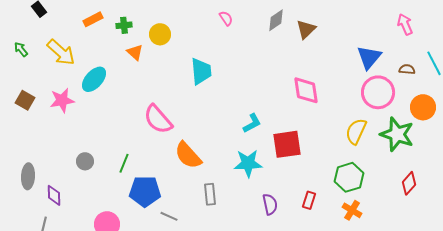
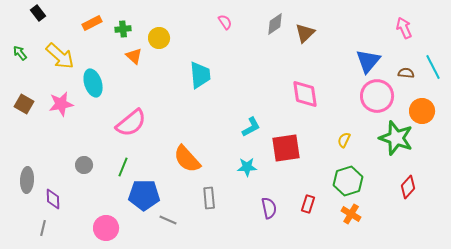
cyan ellipse: (94, 79) -> (93, 83), turned -60
pink semicircle: (158, 119) -> (131, 123), moved, turned -88
yellow semicircle: (356, 131) -> (344, 140), moved, size x0.6
cyan star: (248, 163) -> (247, 167), size x0.7

